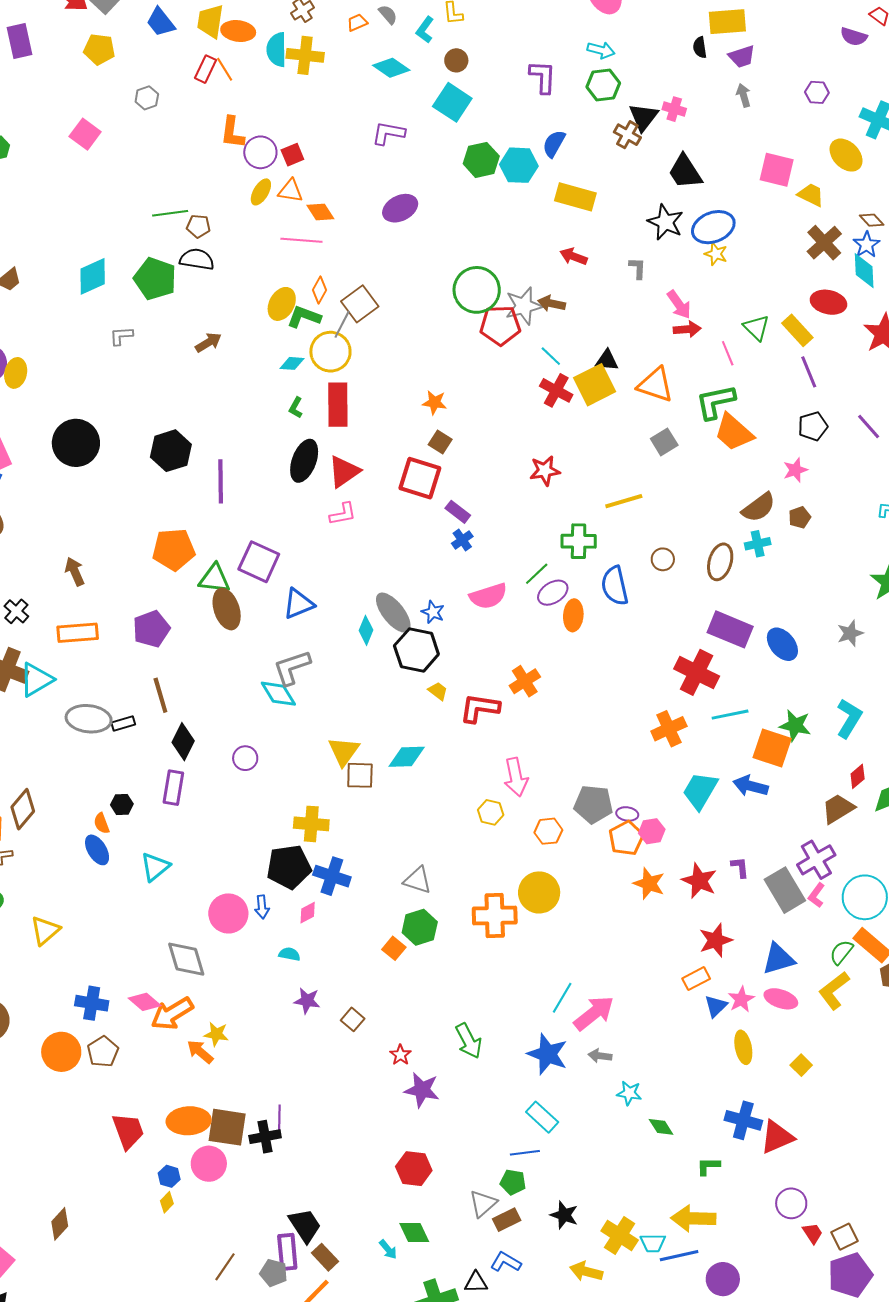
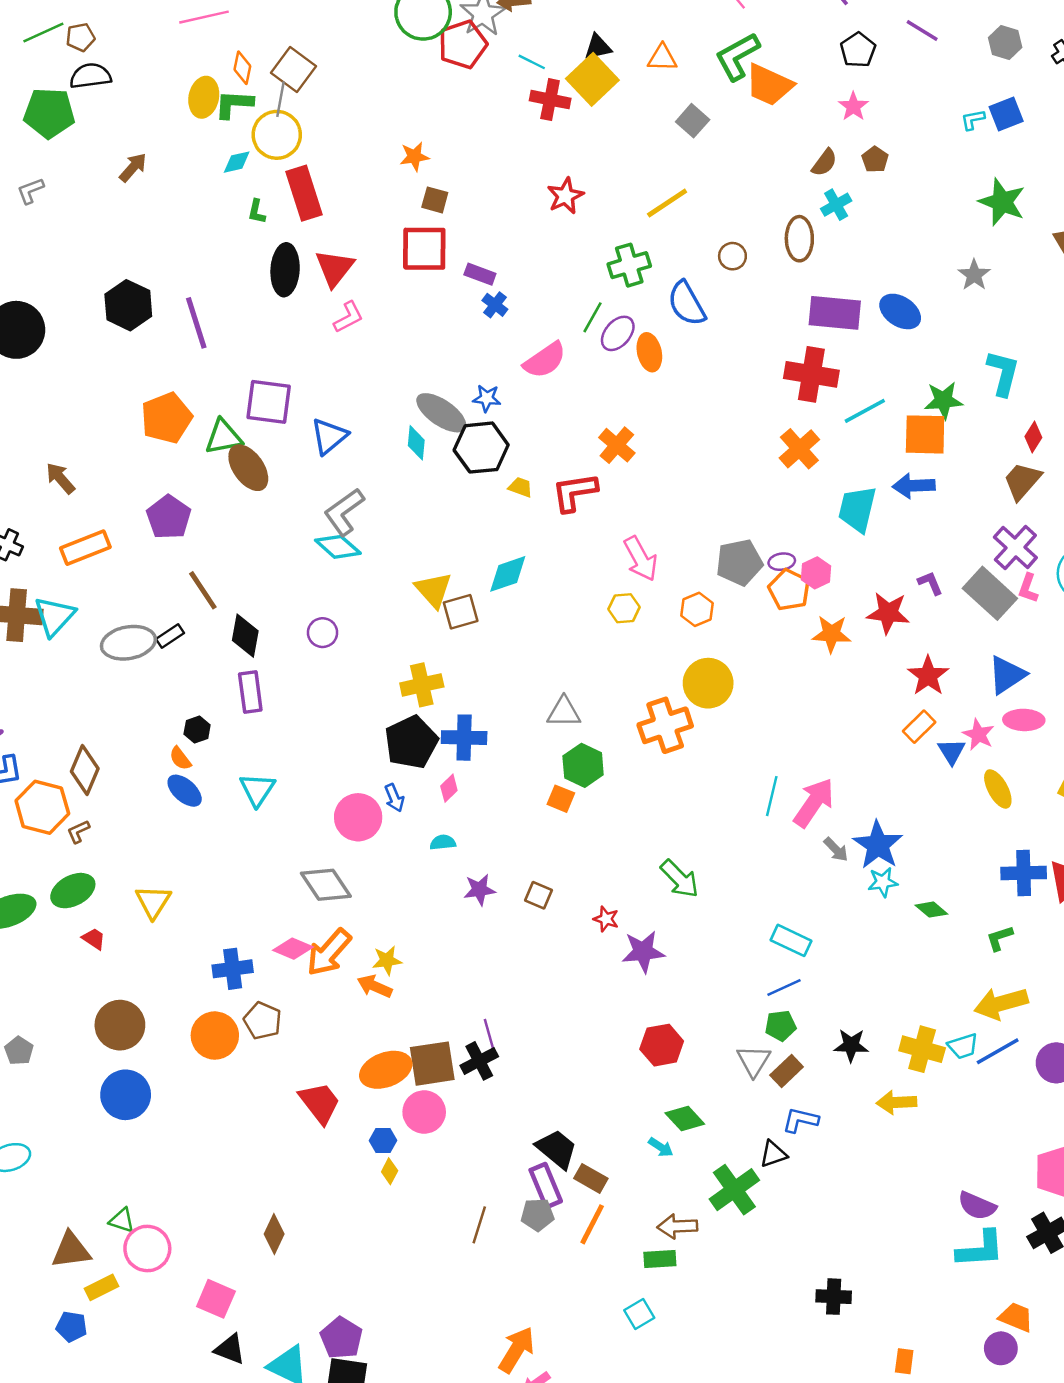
orange triangle: (655, 385) -> (662, 58), size x0.7
brown semicircle: (759, 507) -> (824, 163), size x0.7
blue star: (548, 1054) -> (878, 845), moved, turned 30
gray arrow: (600, 1056) -> (836, 849), turned -125

